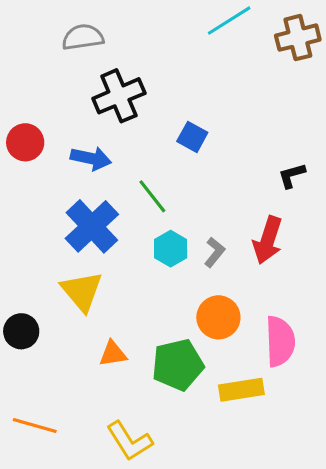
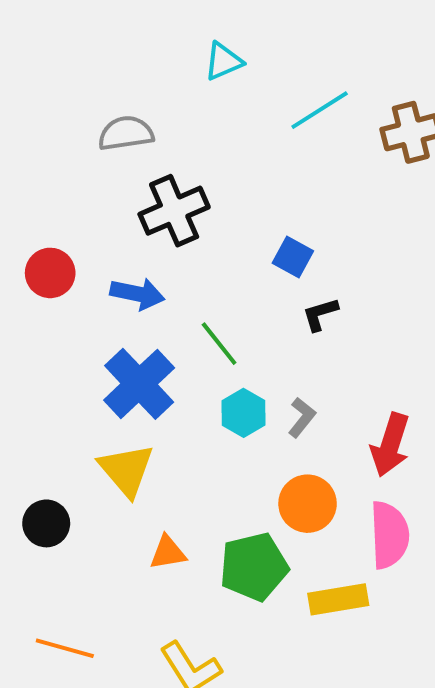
blue square: (192, 137) -> (293, 257), moved
black L-shape: (292, 176) -> (320, 314), moved
red arrow: (268, 240) -> (390, 445), moved

